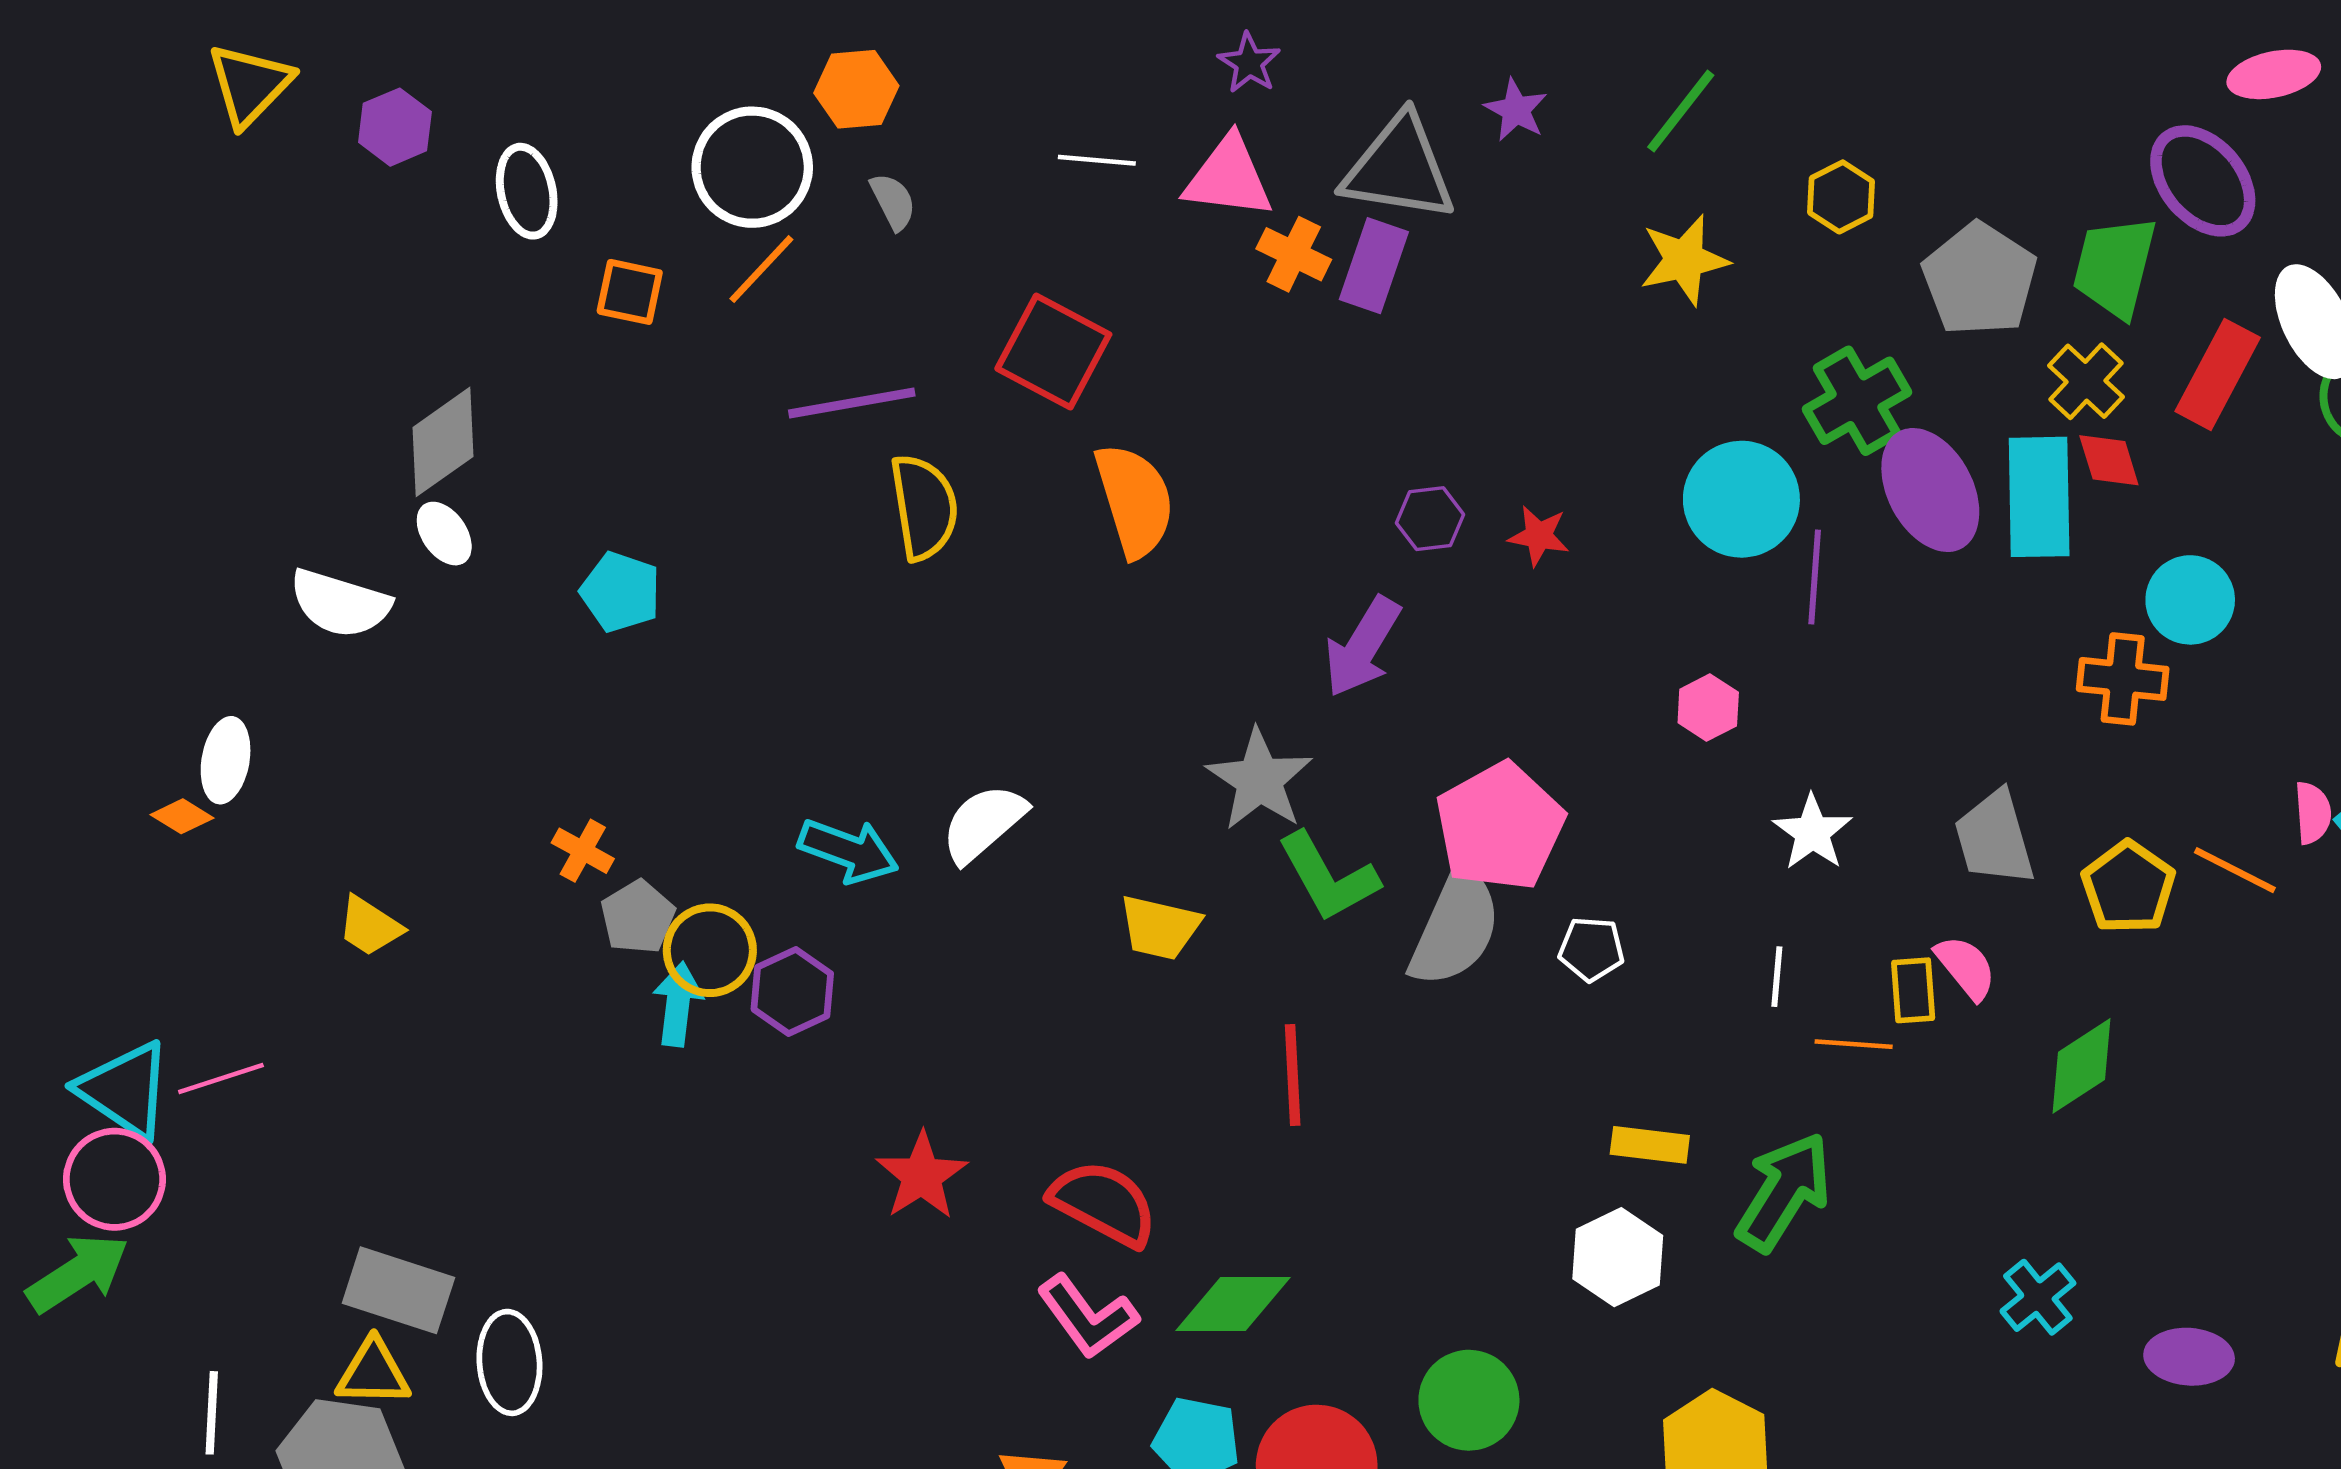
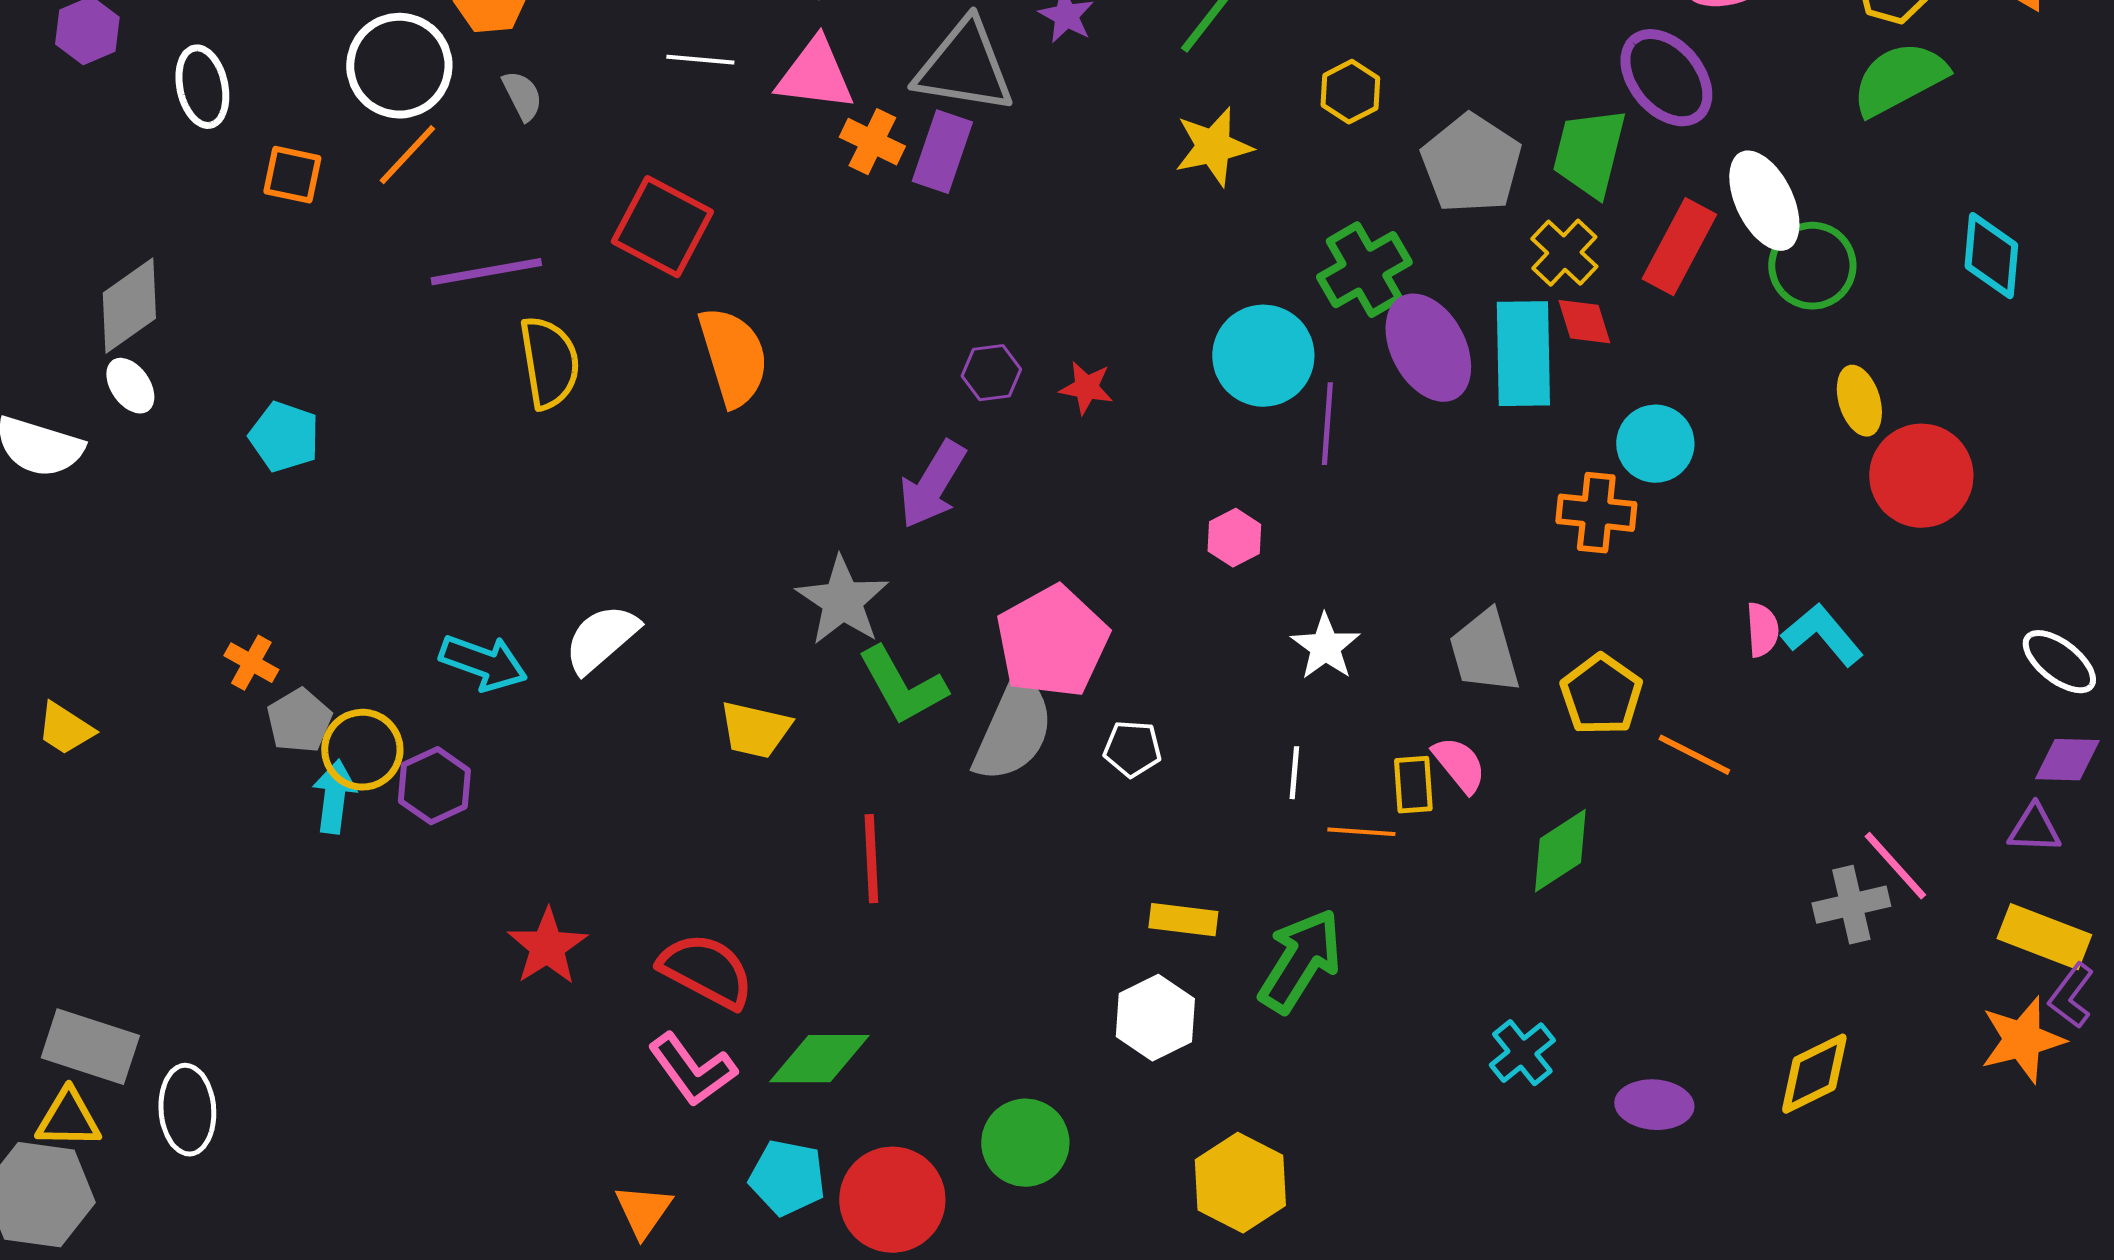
orange line: (2235, 870) -> (1694, 755), moved

